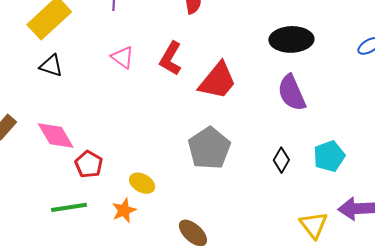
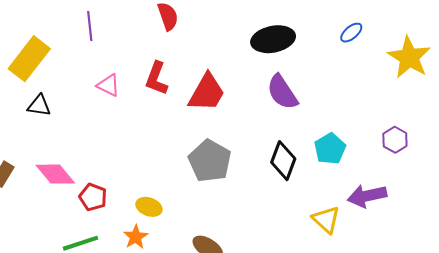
black diamond: (281, 160) -> (283, 161), size x1.5

